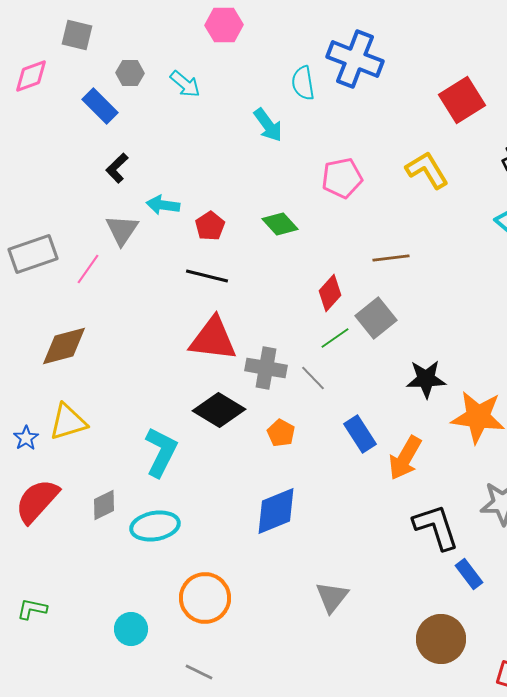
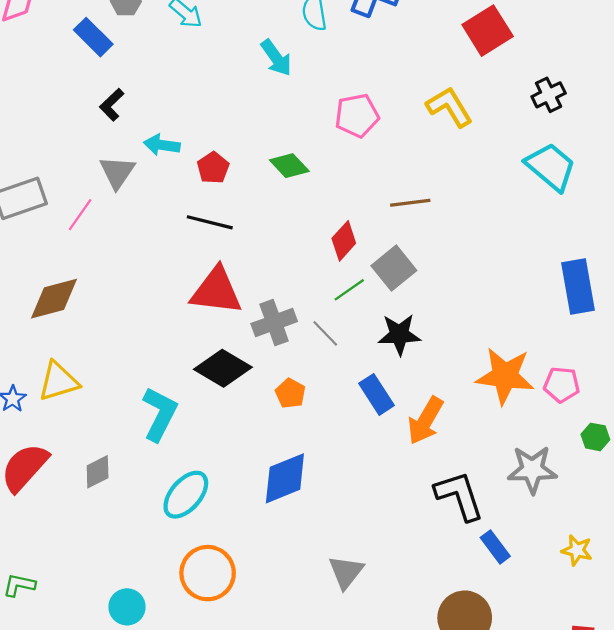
gray cross: (266, 368) -> (274, 323), turned -30
black star: (426, 379) -> (399, 335), moved
cyan ellipse: (155, 526) -> (186, 495), moved, turned -39

